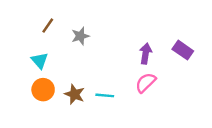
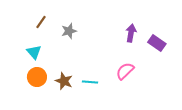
purple arrow: (146, 54) -> (131, 33), moved

